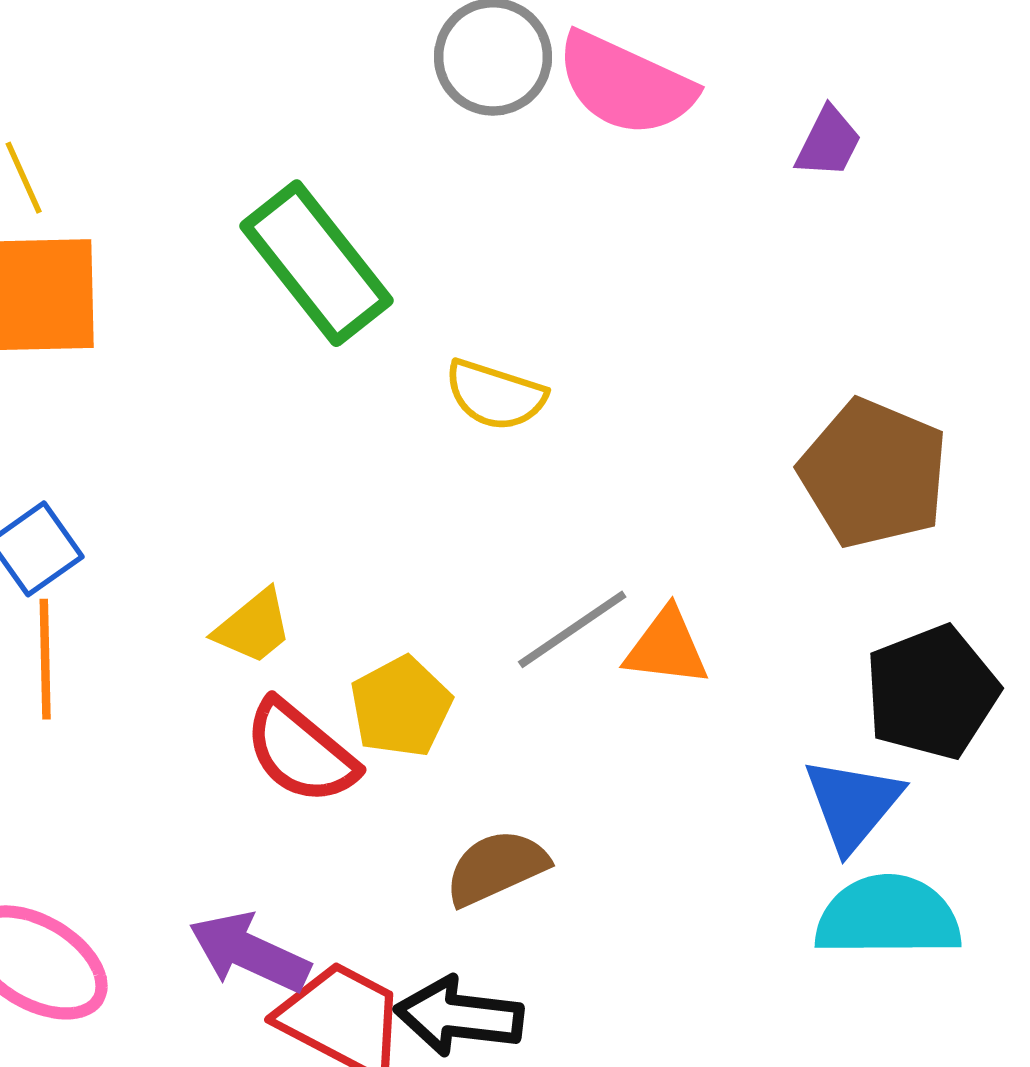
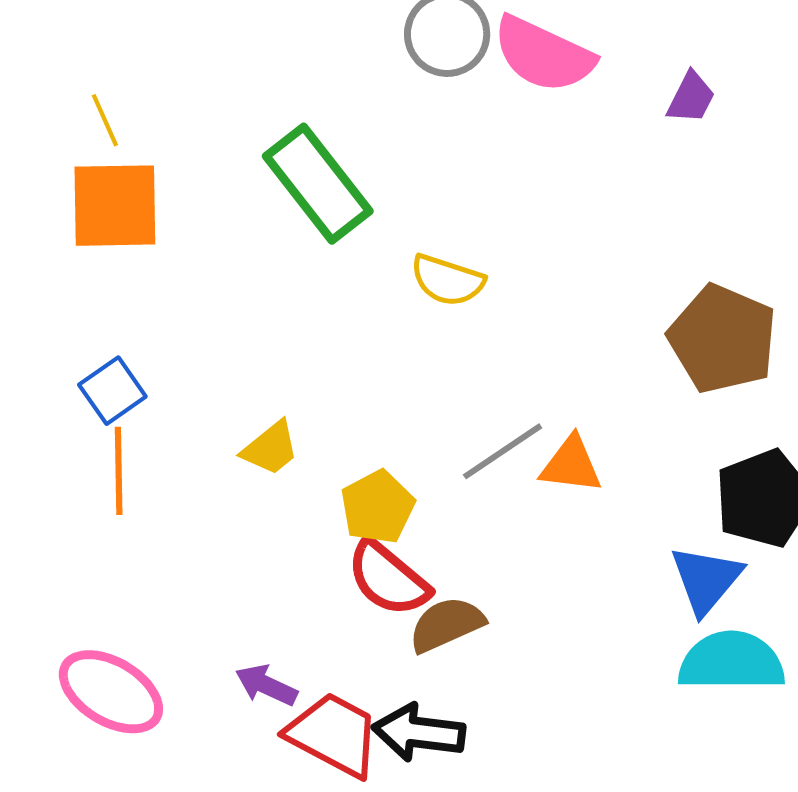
red semicircle: (301, 752) -> (388, 578), moved
purple arrow: (249, 952) -> (266, 685), size x0.7

